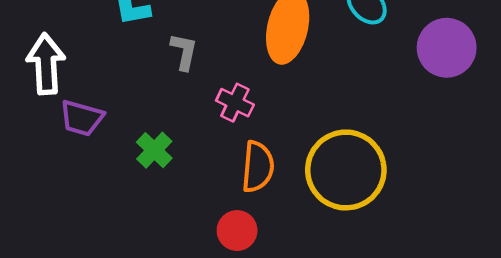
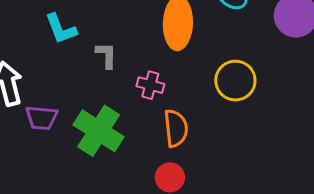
green cross: (154, 150) -> (99, 131), size x1.8
yellow circle: (346, 170) -> (235, 81), moved, size x0.7

